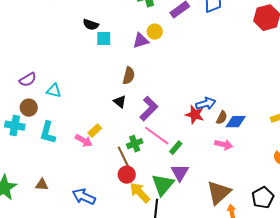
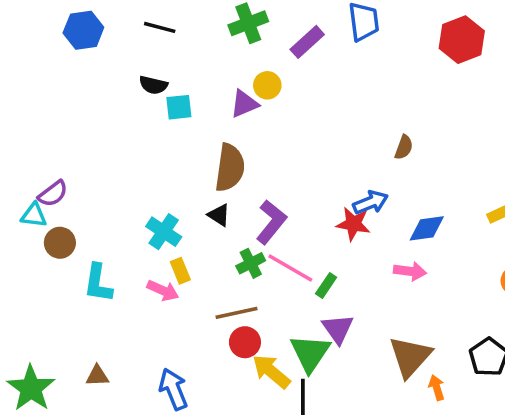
brown semicircle: (129, 76) -> (230, 168), size x1.5
cyan triangle: (54, 91) -> (34, 215), moved
brown semicircle: (222, 118) -> (404, 147), moved
cyan cross: (15, 126) -> (164, 232), moved, turned 30
yellow rectangle: (95, 131) -> (180, 271), turned -64
green cross: (135, 144) -> (251, 263), moved
brown line: (124, 158) -> (236, 313), turned -70
blue arrow: (84, 197) -> (173, 389), turned 50

